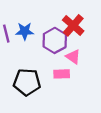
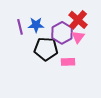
pink triangle: (73, 57) -> (78, 37), moved, turned 32
black pentagon: (27, 82) -> (46, 49), moved

